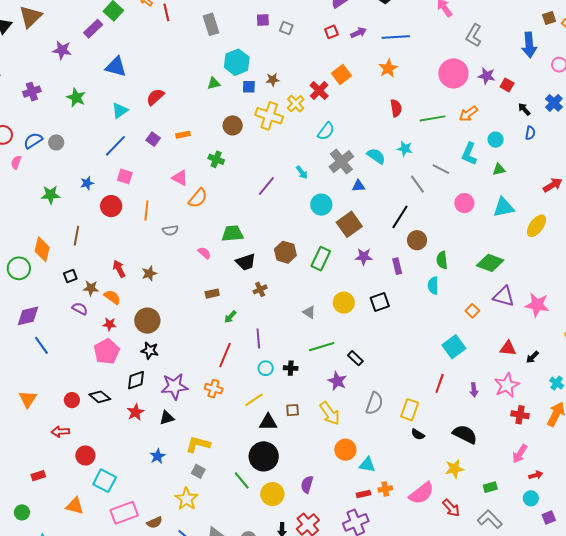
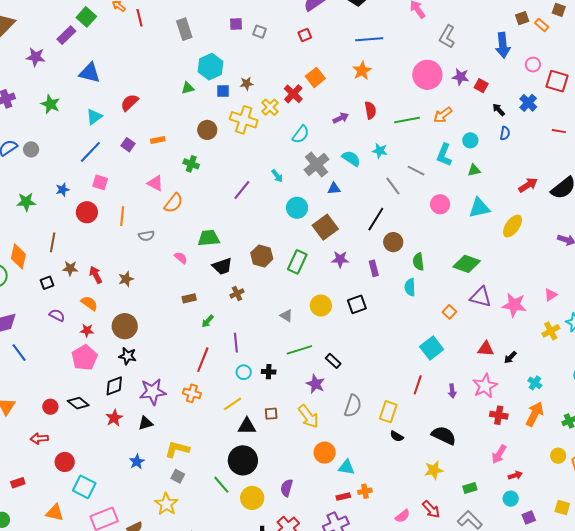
purple arrow: (359, 33) -> (341, 118), moved
brown star: (91, 288) -> (70, 268), moved
pink semicircle: (421, 493) -> (402, 516), moved, size x0.6

